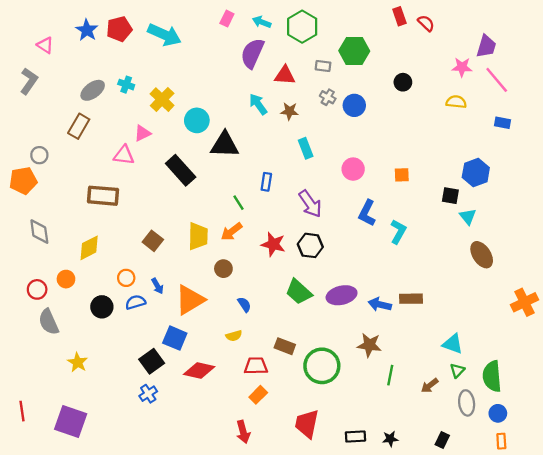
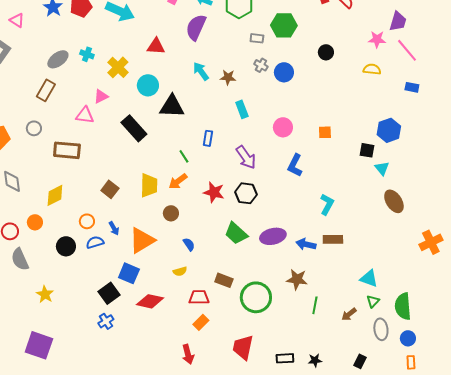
red triangle: (285, 75) -> (156, 46), moved
gray circle: (39, 155) -> (34, 128), moved
cyan L-shape: (398, 232) -> (327, 204), moved

